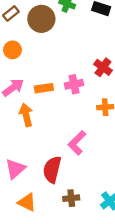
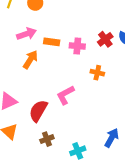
orange arrow: (26, 115) -> (30, 59), turned 30
brown cross: (71, 198) -> (47, 139), turned -32

